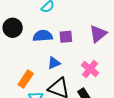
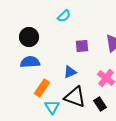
blue semicircle: (43, 36) -> (30, 62), moved

